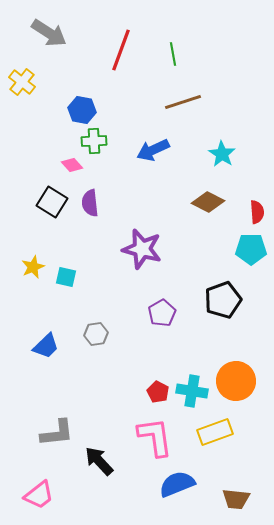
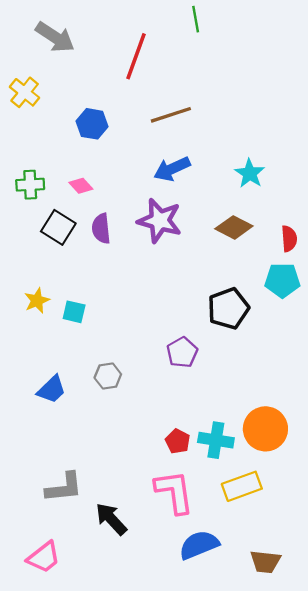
green line: (173, 54) -> (196, 19), moved
brown line: (183, 102) -> (171, 115), moved
green cross: (94, 141) -> (30, 185), moved
purple star: (142, 249) -> (160, 221), moved
black pentagon: (223, 300) -> (228, 308), moved

